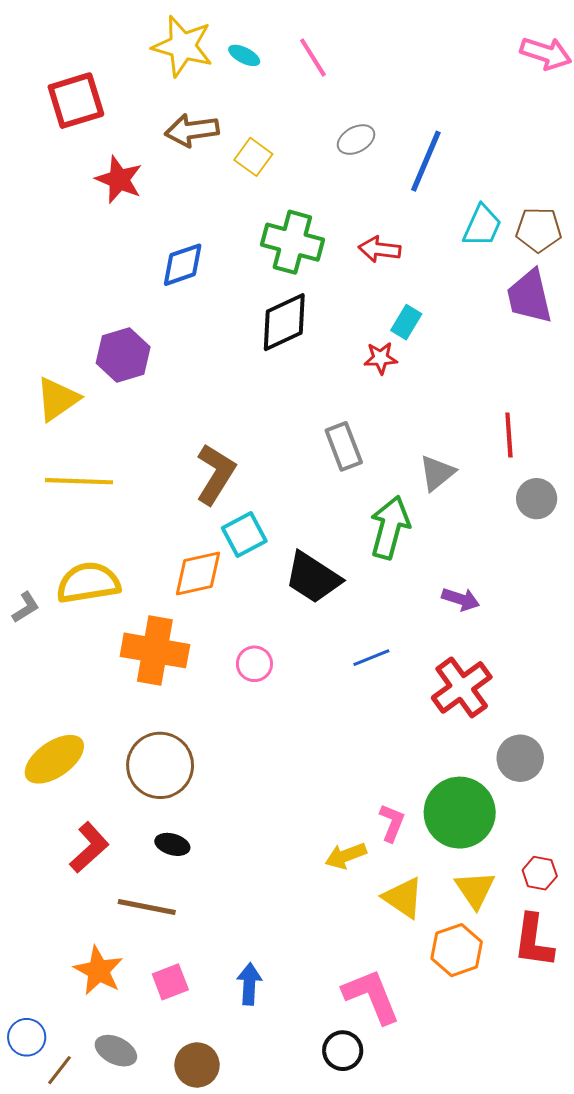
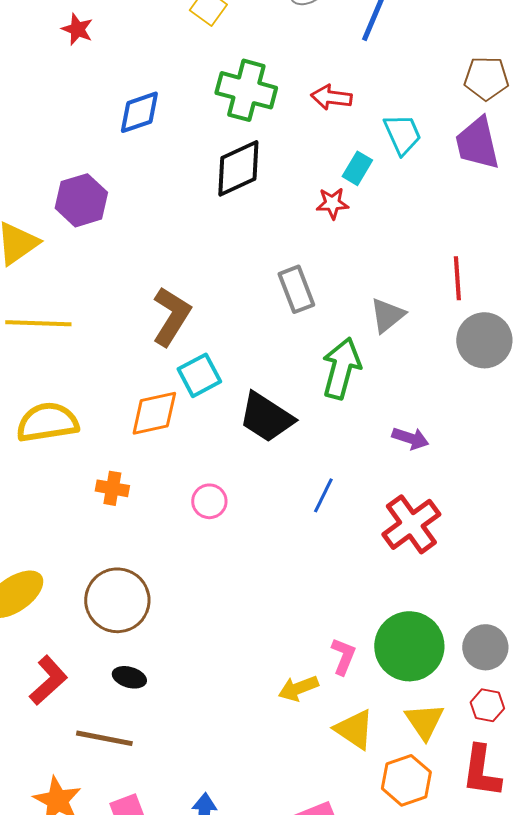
red star: (119, 180) -> (77, 29), size x0.7
cyan trapezoid: (482, 226) -> (402, 134), moved, turned -48
gray circle: (537, 499) -> (484, 340), size x1.4
orange cross: (155, 650) -> (112, 488), size x0.5
blue line: (371, 658) -> (323, 495), turned -42
gray circle: (520, 758) -> (485, 647), moved

